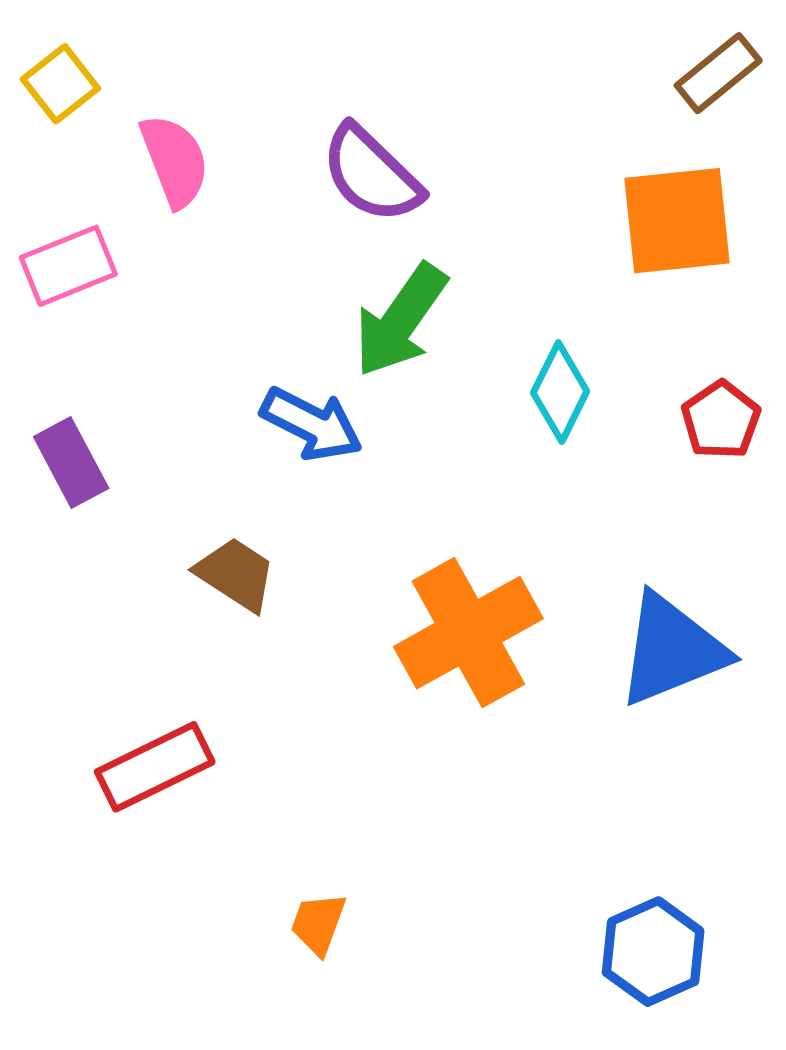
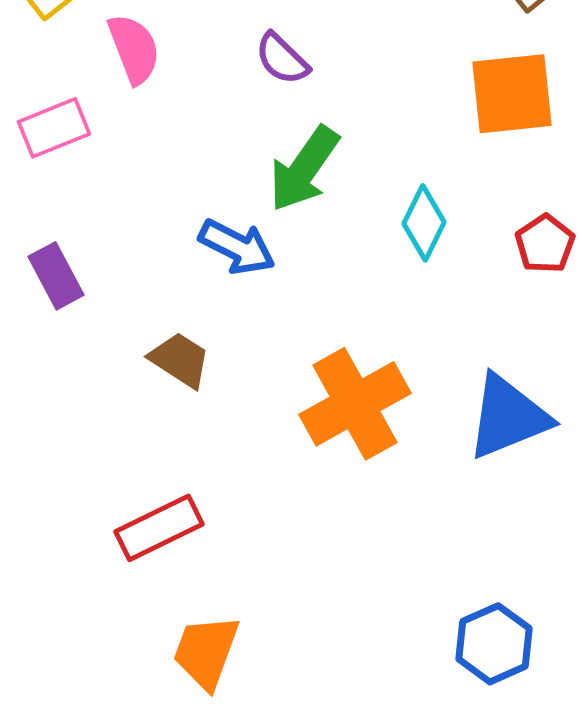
purple semicircle: (371, 174) -> (282, 59), size x0.7
red rectangle: (155, 767) -> (159, 528), moved
orange trapezoid: (318, 924) -> (206, 652), moved, size x1.6

